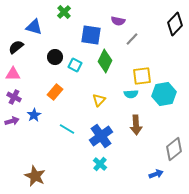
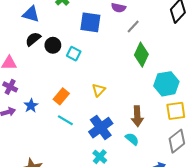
black semicircle: (16, 47) -> (33, 39), moved
green diamond: (105, 61) -> (141, 55), moved
yellow square: (142, 76) -> (176, 111), moved
orange rectangle: (55, 92) -> (61, 96), moved
cyan semicircle: (131, 94) -> (132, 139), moved, turned -136

